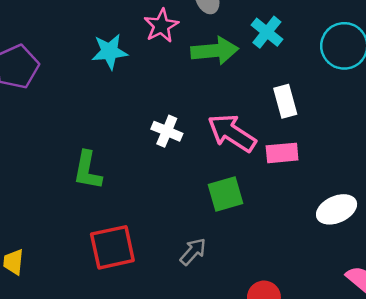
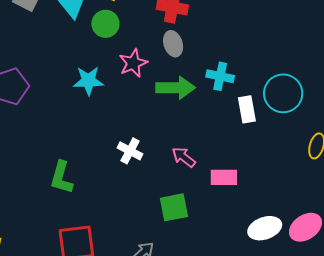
cyan cross: (267, 32) -> (220, 76), turned -32
white rectangle: (285, 101) -> (247, 109), moved
pink arrow: (232, 133) -> (184, 157), size x0.6

